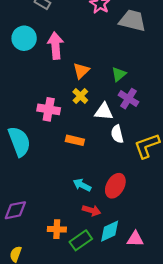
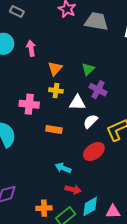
pink arrow: (55, 46) -> (31, 48), size x0.7
yellow cross: (80, 96) -> (56, 91), turned -32
white semicircle: (117, 134) -> (90, 121), turned 63
red ellipse: (115, 186) -> (94, 152), moved, turned 30

